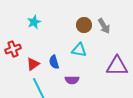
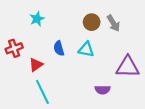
blue semicircle: (54, 62) -> (59, 48), moved
purple semicircle: (72, 80) -> (103, 90), moved

